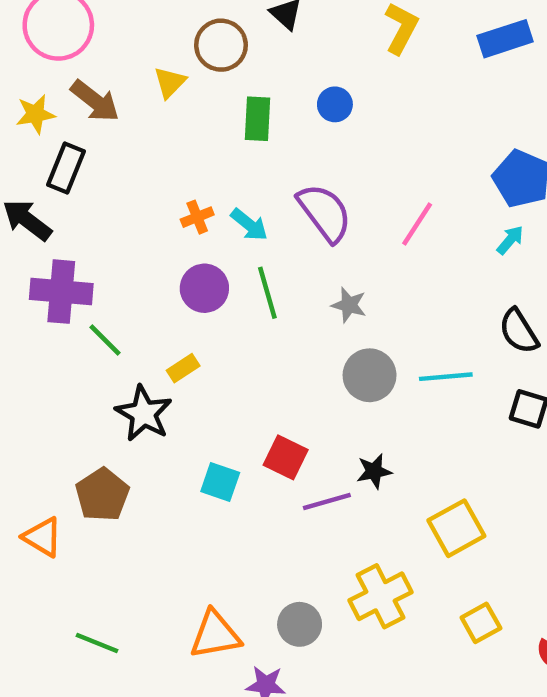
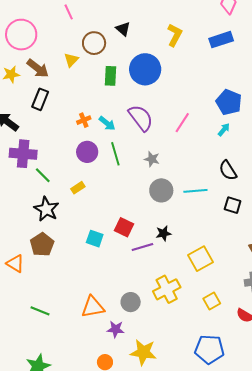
blue circle: (335, 104) -> (145, 69), size x2.0
black rectangle: (66, 168) -> (40, 99), moved
black star: (144, 413) -> (46, 209), moved

